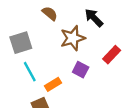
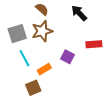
brown star: (73, 38) -> (42, 31), moved
red rectangle: (112, 55) -> (94, 44), turned 42

